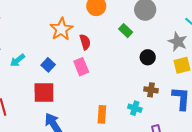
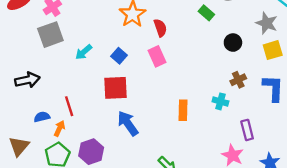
brown cross: (151, 90) -> (238, 80), turned -32

